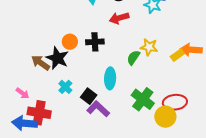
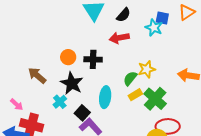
yellow star: (149, 47) -> (147, 69), turned -30
yellow rectangle: (177, 55) -> (135, 95), moved
black star: (57, 58) -> (72, 83), moved
green cross: (143, 99) -> (155, 99), moved

